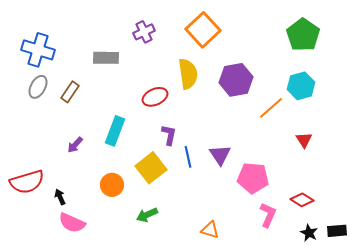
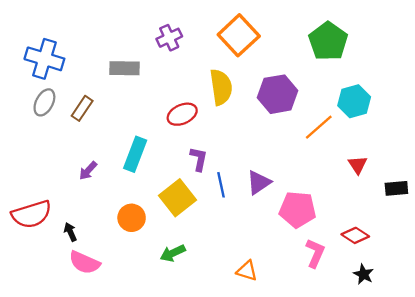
green pentagon: (303, 35) -> (328, 41), moved
purple triangle: (220, 155) -> (259, 182), turned 30
black rectangle: (337, 231) -> (396, 188), moved

